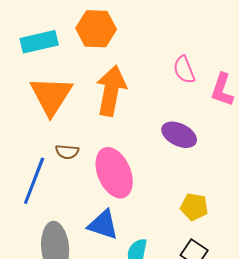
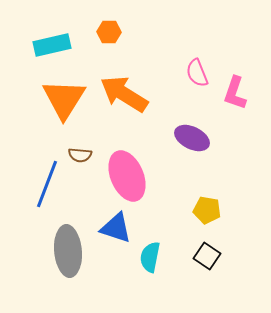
orange hexagon: (96, 29) -> (109, 32), size x0.6
orange arrow: (111, 91) -> (124, 94), turned -69

